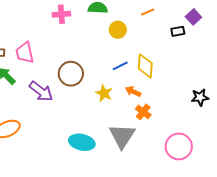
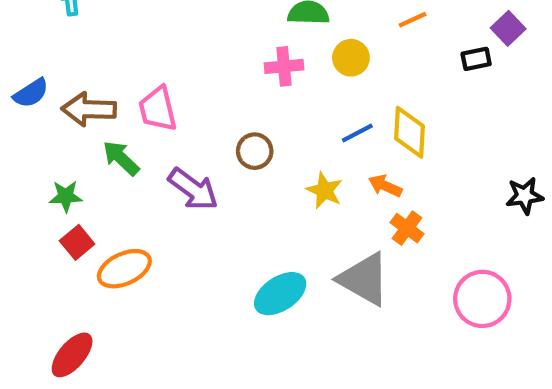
pink cross: (61, 14) -> (284, 66), moved
brown circle: (71, 74) -> (255, 151), size x0.7
gray triangle: (122, 136) -> (364, 279), turned -32
cyan ellipse: (82, 142) -> (280, 294), turned -45

